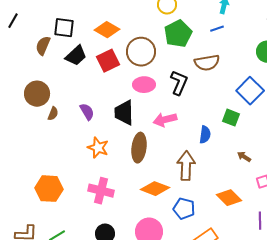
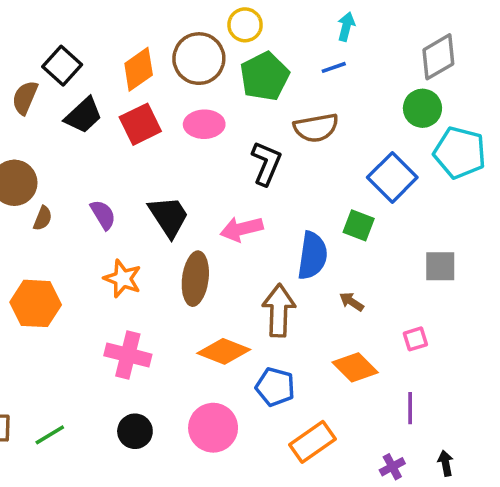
black square: (64, 28) -> (62, 66), turned 35
orange diamond: (107, 30) -> (139, 69), turned -65
brown circle: (141, 52) -> (199, 59), moved
pink ellipse: (144, 85) -> (204, 124), moved
black trapezoid: (124, 113) -> (169, 217), turned 148
blue semicircle: (205, 135) -> (312, 256), size x1.5
brown arrow: (244, 157) -> (351, 302), moved
orange hexagon: (49, 189) -> (36, 303), moved

